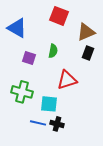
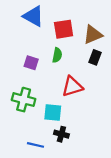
red square: (59, 16) -> (64, 29), moved, turned -30
blue triangle: (17, 28) -> (33, 16), moved
blue line: (38, 123) -> (35, 145), moved

